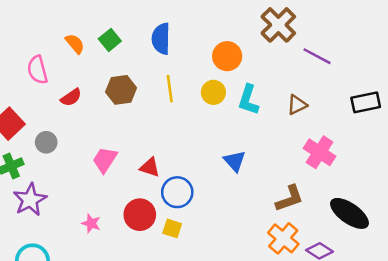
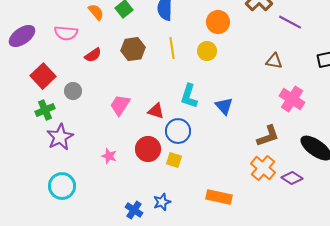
pink semicircle: (37, 70) -> (66, 33), turned -70
cyan L-shape: (248, 100) -> (189, 96), moved
brown triangle: (297, 105) -> (274, 61), turned 36

